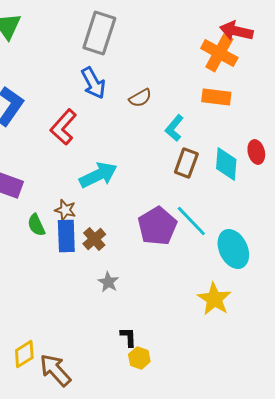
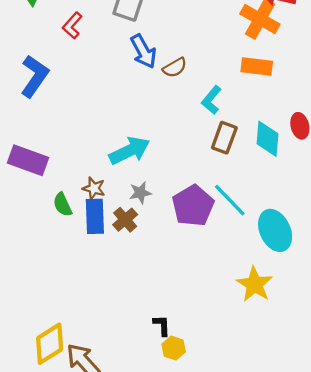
blue arrow: (93, 83) -> (143, 51), moved
red L-shape: (63, 127) -> (72, 25), moved, size x0.7
gray star: (108, 282) -> (140, 193), moved, turned 30
yellow diamond: (24, 354) -> (50, 344), size x1.4

